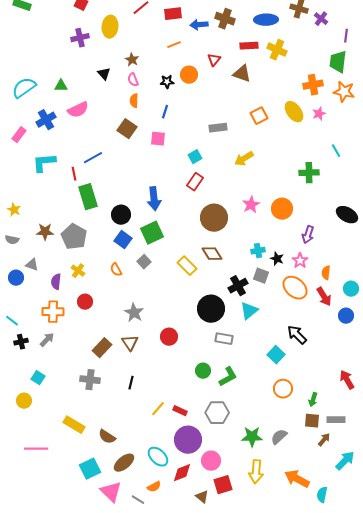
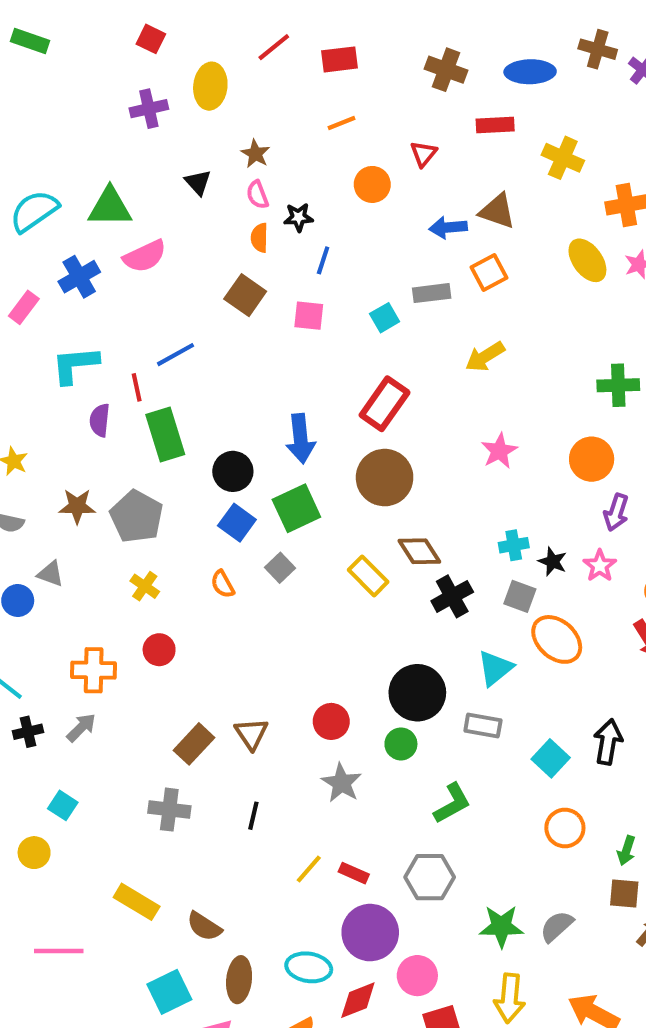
blue arrow: (199, 25) -> (448, 228), moved
yellow cross: (277, 50) -> (563, 158), moved
brown triangle: (242, 74) -> (497, 211), moved
black star: (167, 82) -> (298, 217), moved
green triangle: (61, 86) -> (110, 207), size x1.6
orange square: (259, 116) -> (489, 273), moved
cyan square: (195, 157) -> (385, 318), moved
red rectangle: (195, 182) -> (385, 404), size x1.4
orange circle: (282, 209) -> (592, 459), moved
brown circle: (214, 218) -> (385, 478), moved
purple semicircle: (56, 282) -> (100, 420), moved
black cross: (238, 286) -> (452, 596), moved
orange ellipse: (295, 288) -> (557, 639), moved
black circle: (211, 309) -> (417, 693), moved
gray star: (134, 313) -> (342, 783), moved
black arrow: (297, 335) -> (608, 742), moved, turned 55
gray rectangle: (224, 339) -> (483, 726), moved
green circle: (203, 371) -> (401, 744), moved
cyan ellipse: (158, 457) -> (309, 967), turned -35
brown ellipse: (124, 463) -> (239, 980), turned -45

